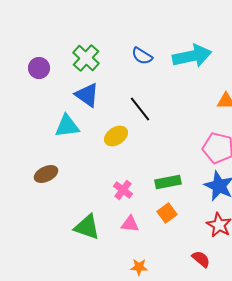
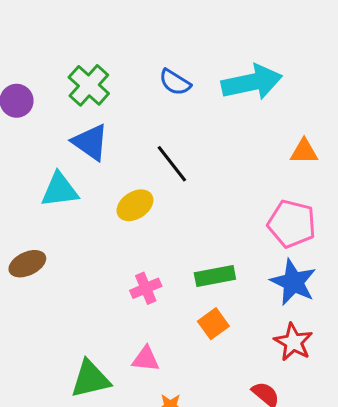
pink cross: (123, 190) -> (146, 288), turned 30
pink triangle: (130, 224) -> (146, 359), moved
green triangle: (87, 227) -> (90, 379), moved, turned -32

